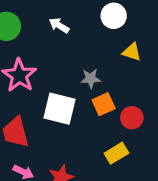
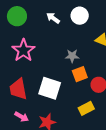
white circle: (114, 16) -> (80, 16), moved
white square: (59, 109) -> (50, 88), moved

